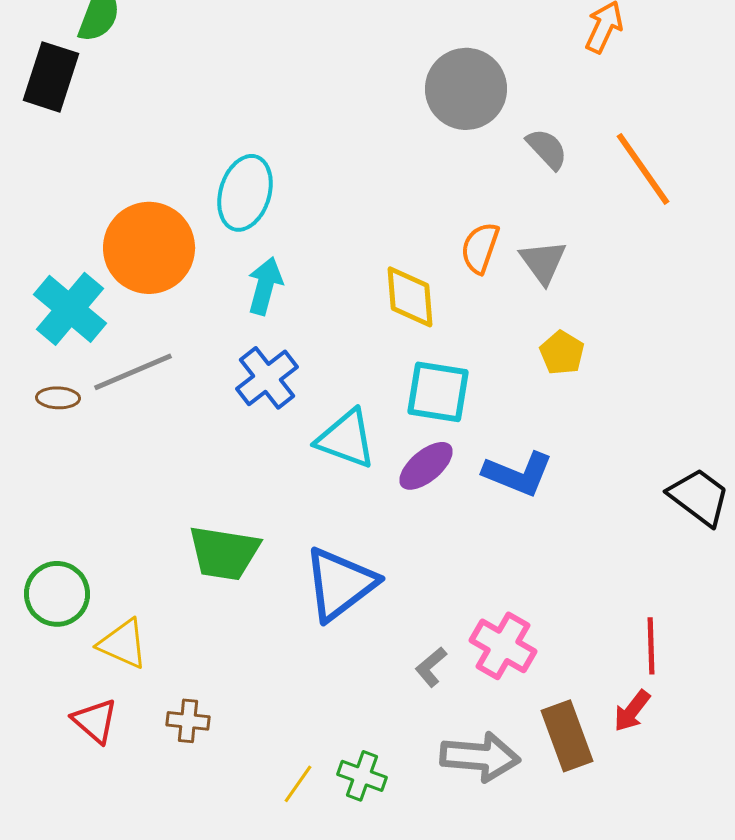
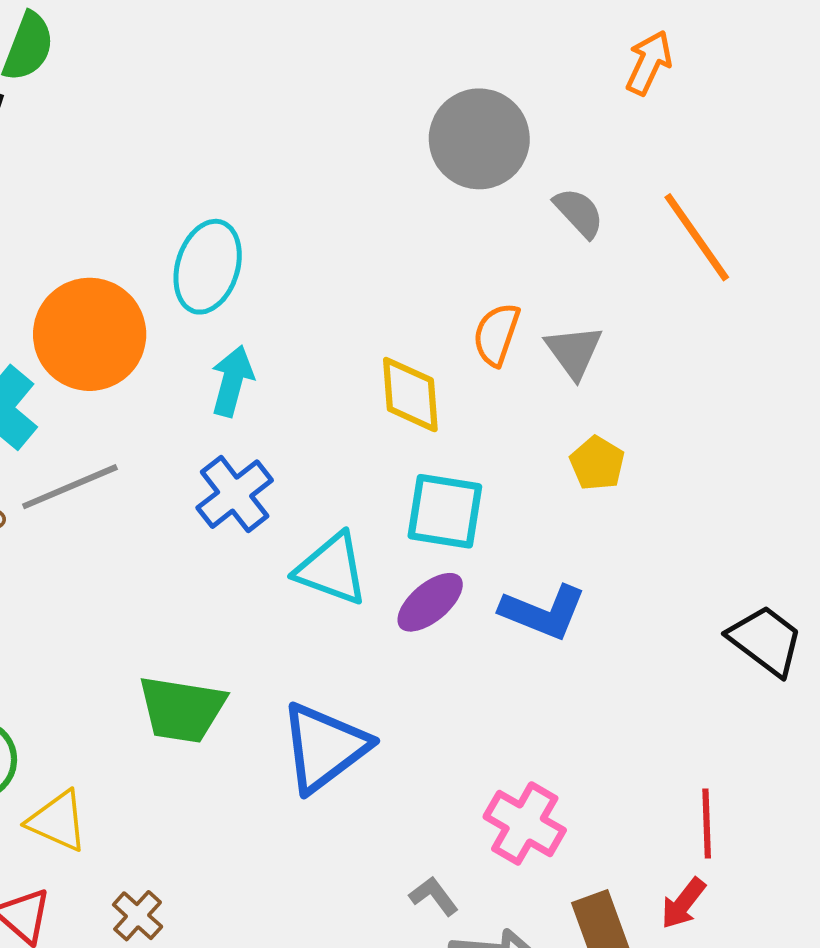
gray L-shape: (431, 667) -> (434, 896), moved, turned 93
brown cross: (188, 721) -> (138, 916), turned 36

